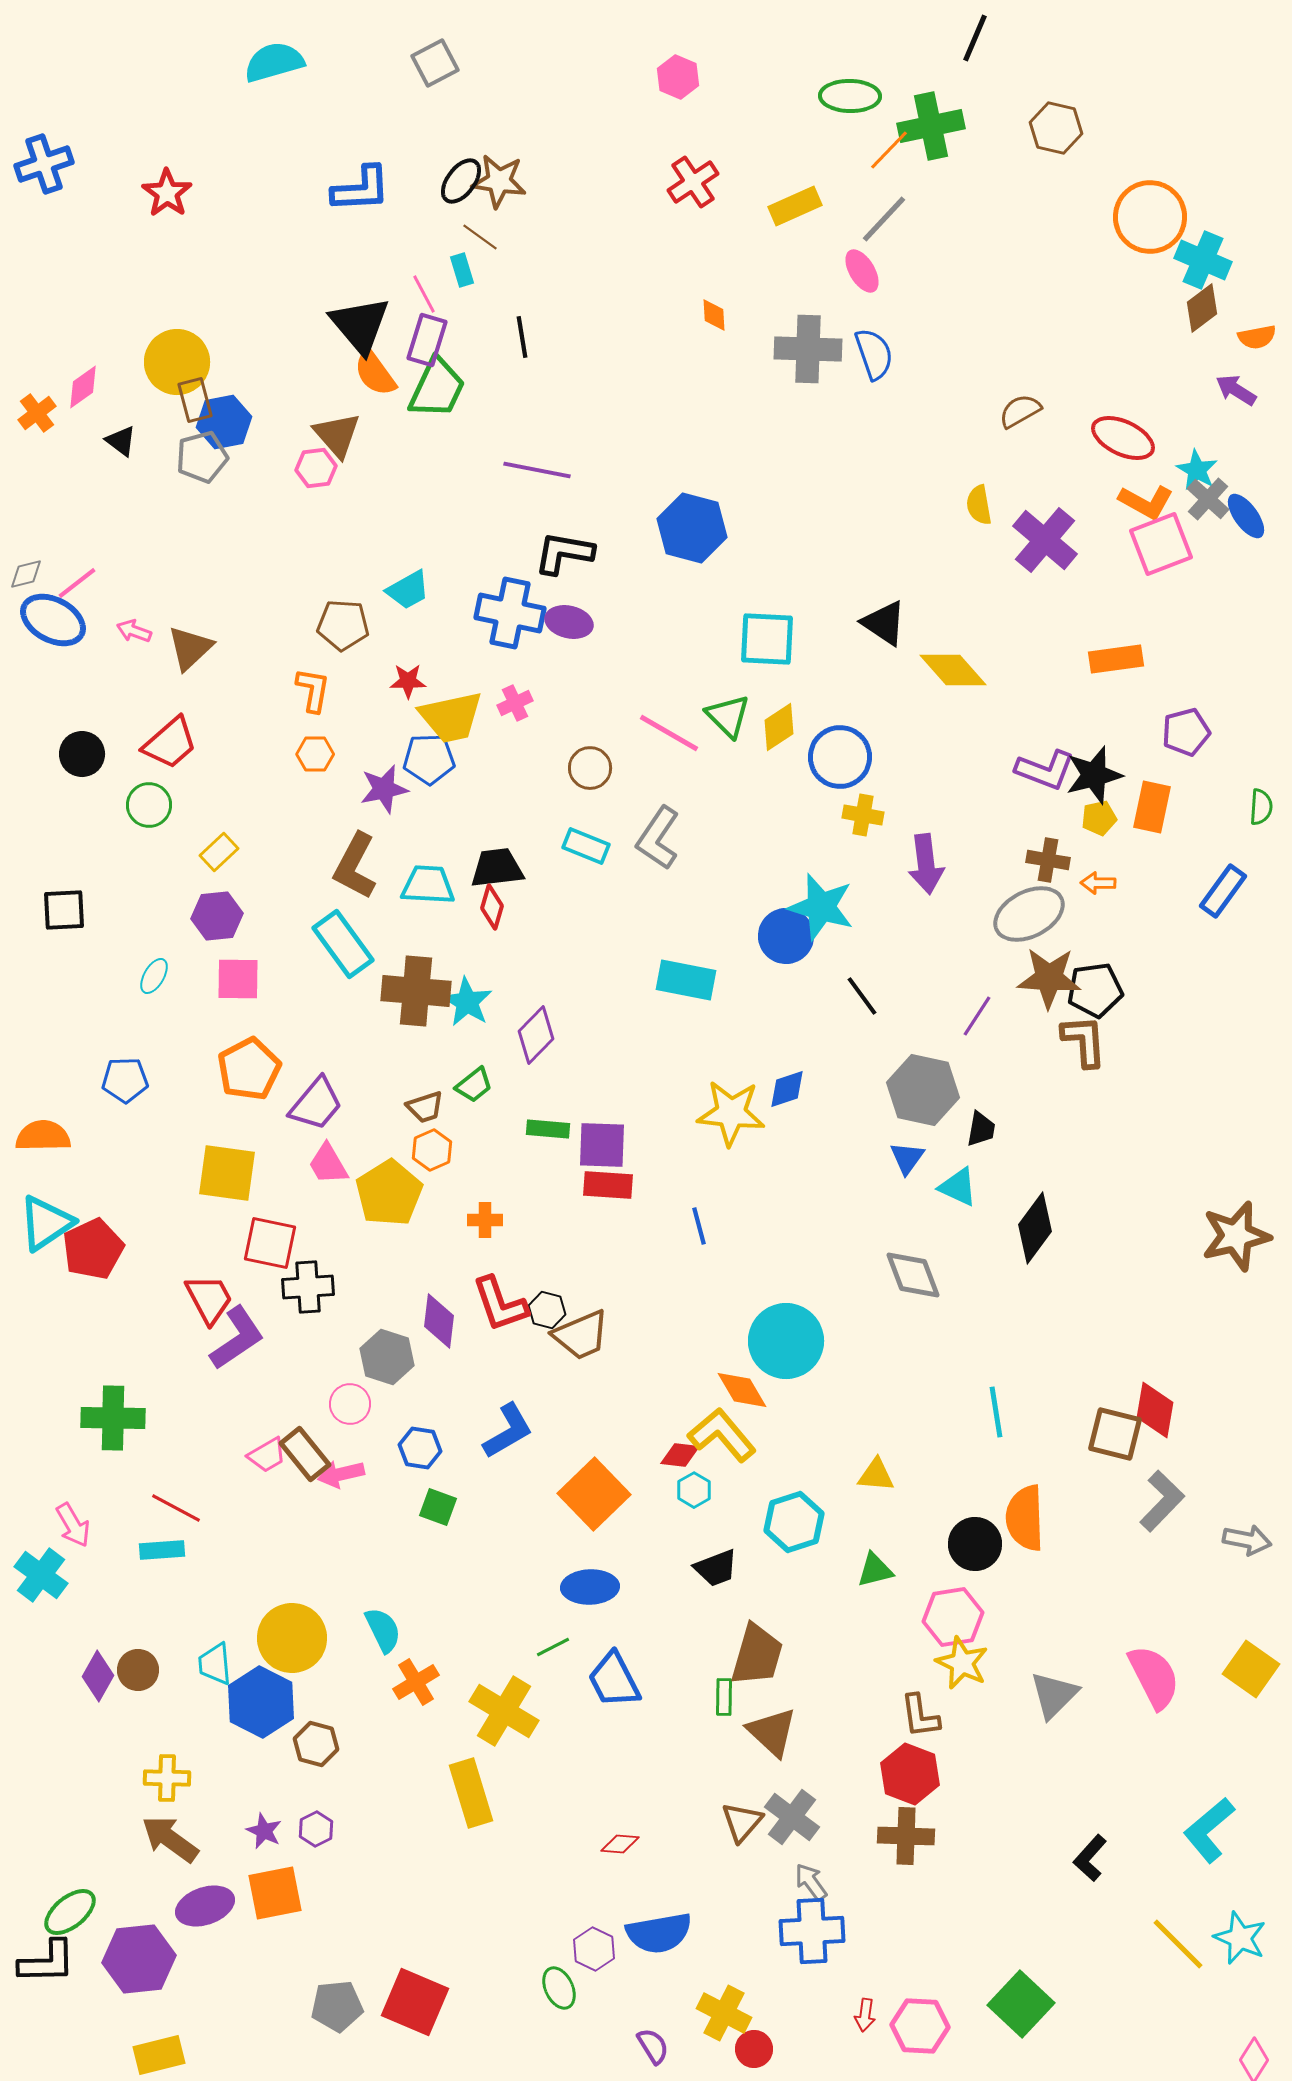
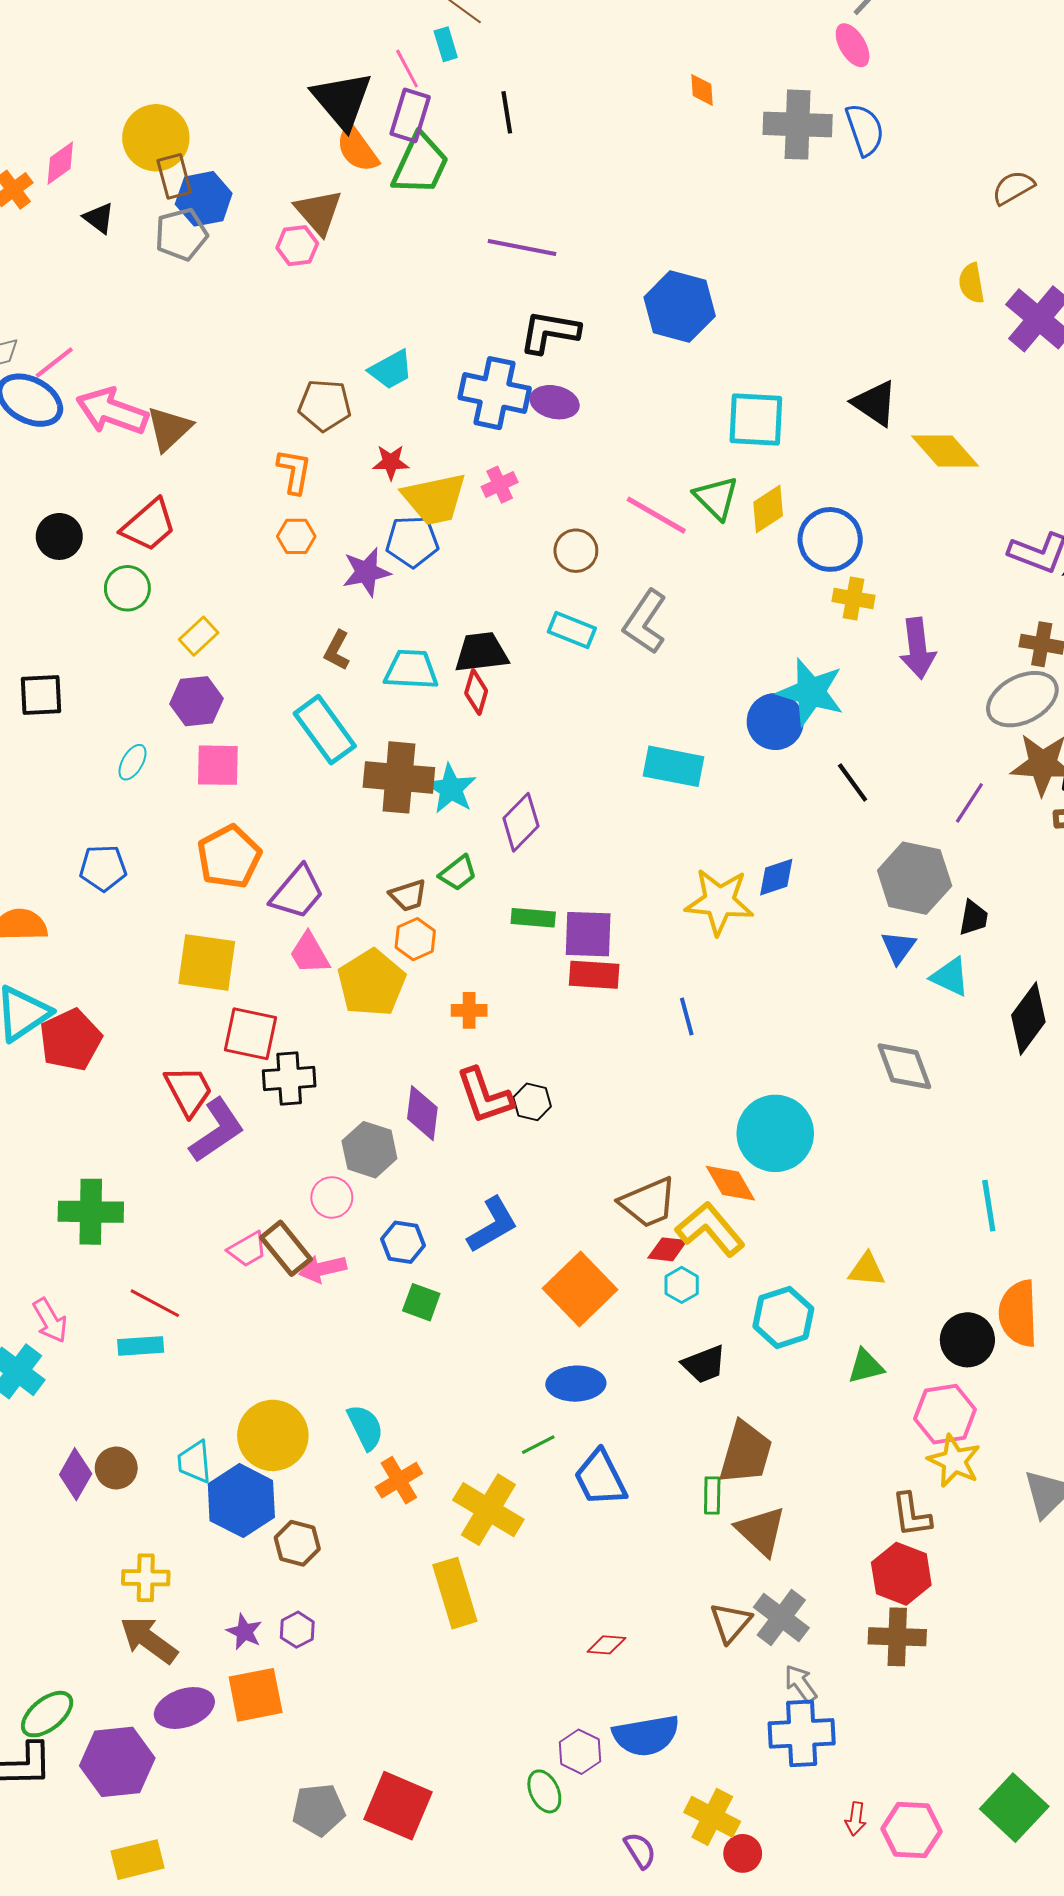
pink arrow: (134, 631) -> (112, 411), size x2.0
brown L-shape: (355, 866) -> (337, 650), size x0.6
brown trapezoid: (581, 1335) -> (648, 1203), moved

